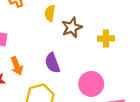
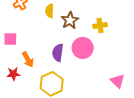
purple semicircle: (52, 63) -> (58, 53), turned 36
pink circle: (91, 84) -> (83, 48), moved

